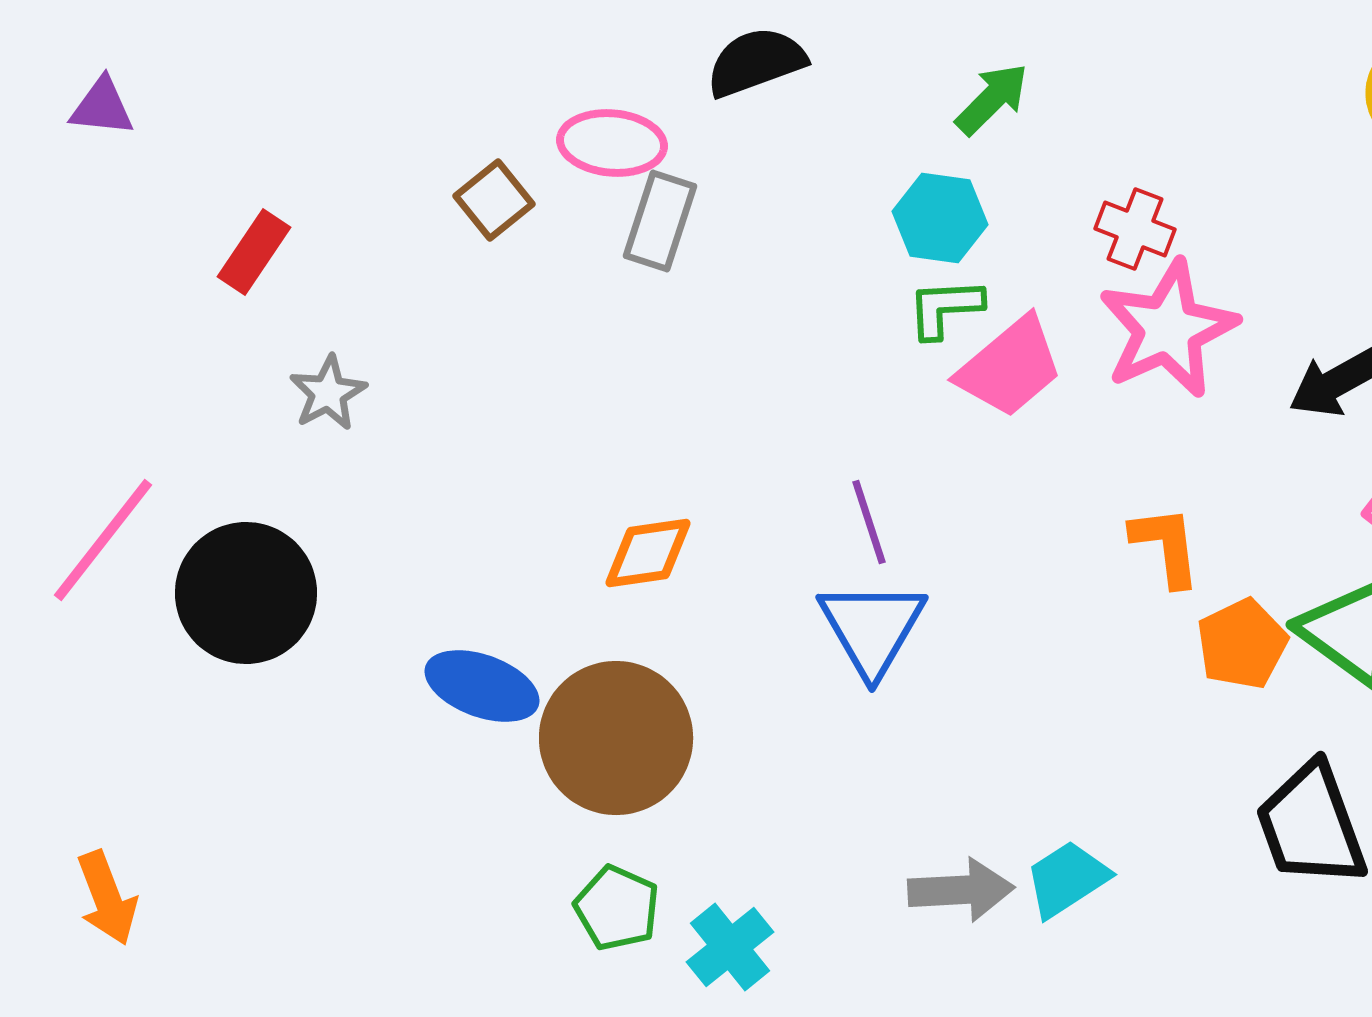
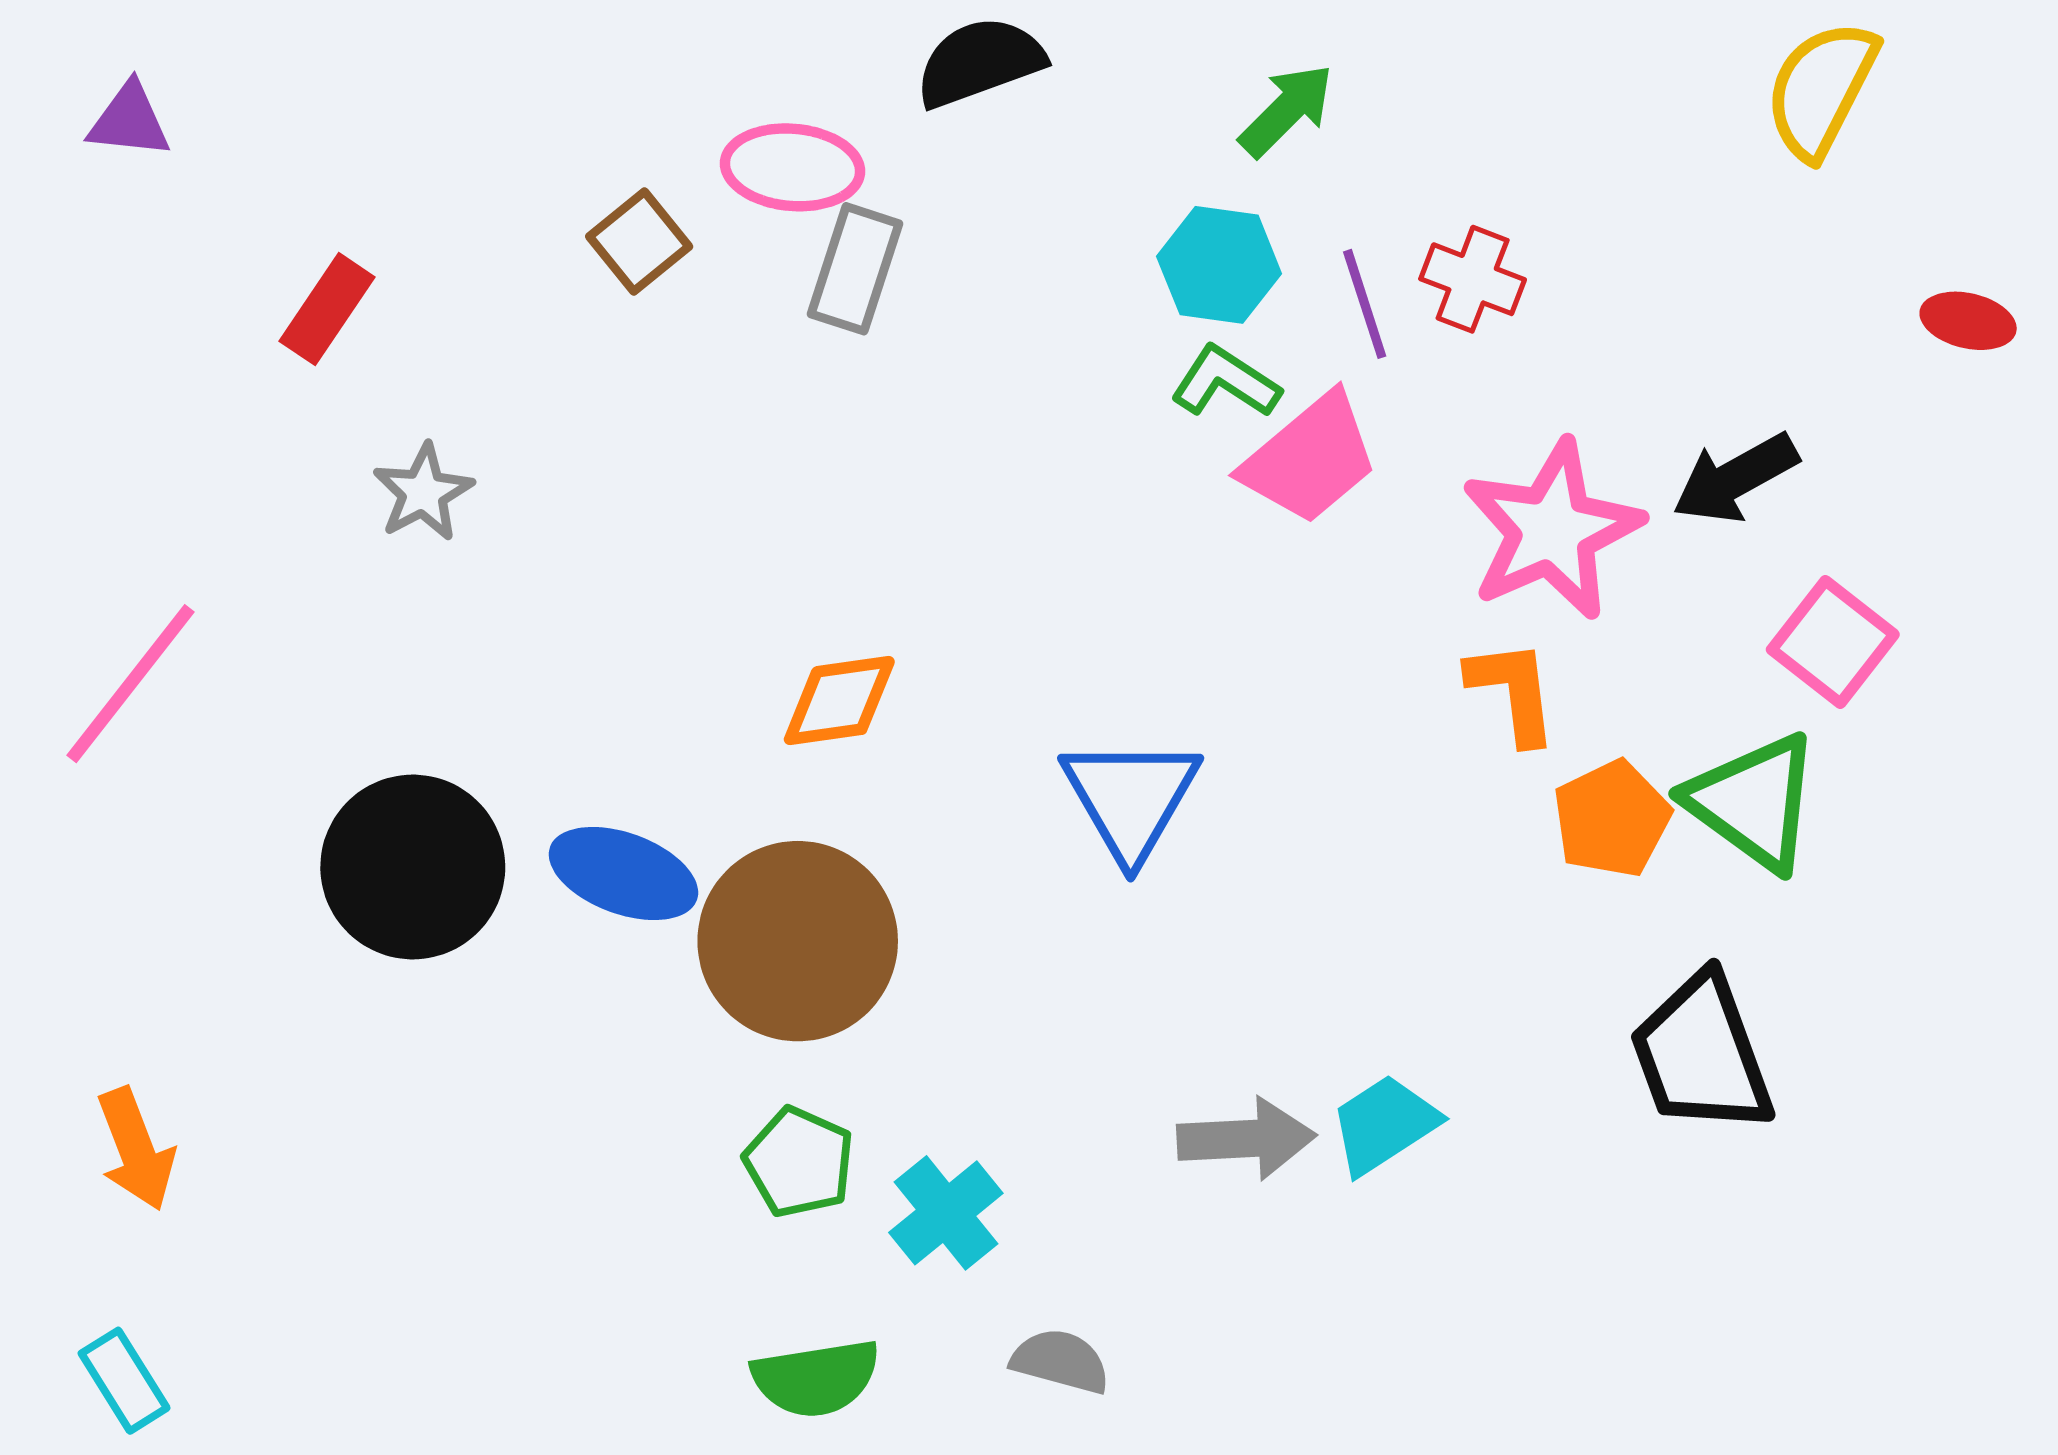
green L-shape: (945, 308) -> (1226, 382), turned 36
pink star: (1168, 329) -> (1552, 530), moved
purple line: (869, 522) -> (1365, 304), moved
black circle: (246, 593) -> (413, 867), moved

